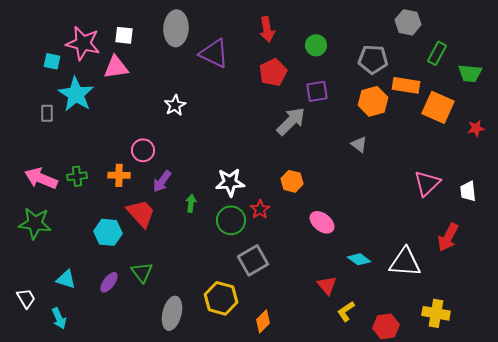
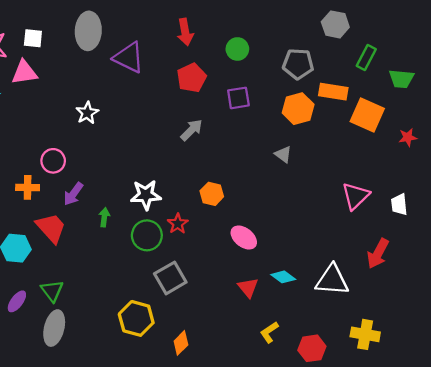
gray arrow: (291, 121) -> (192, 130), moved, size x0.7
red triangle: (327, 285) -> (248, 288), moved
gray ellipse: (172, 313) -> (54, 328), moved

